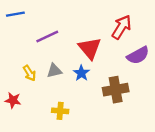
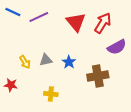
blue line: (15, 14) -> (13, 12), turned 35
purple line: (47, 36) -> (39, 17), moved
red triangle: (90, 48) -> (76, 22), moved

